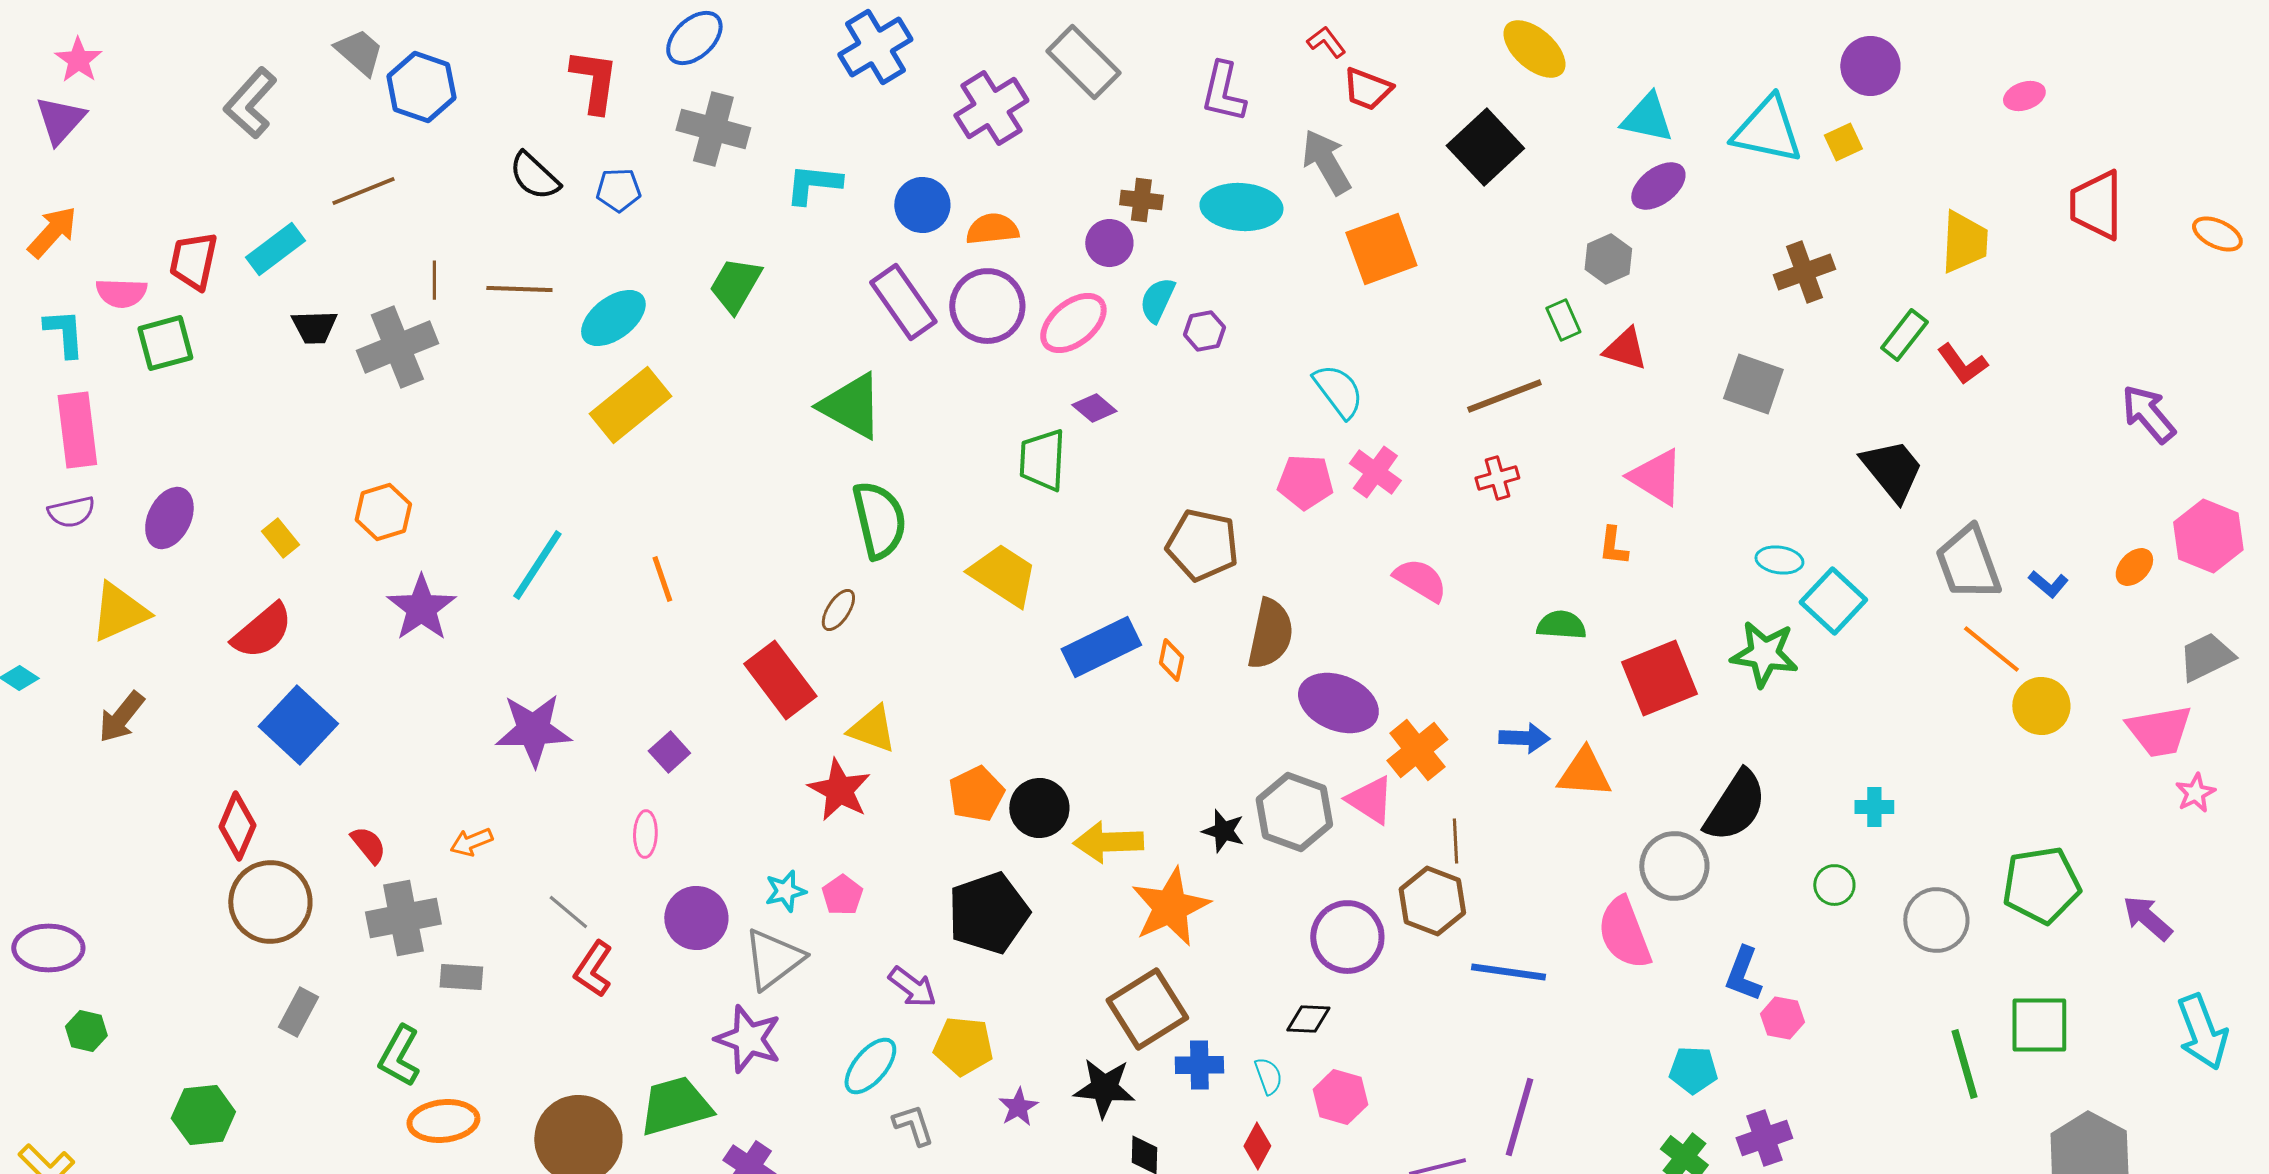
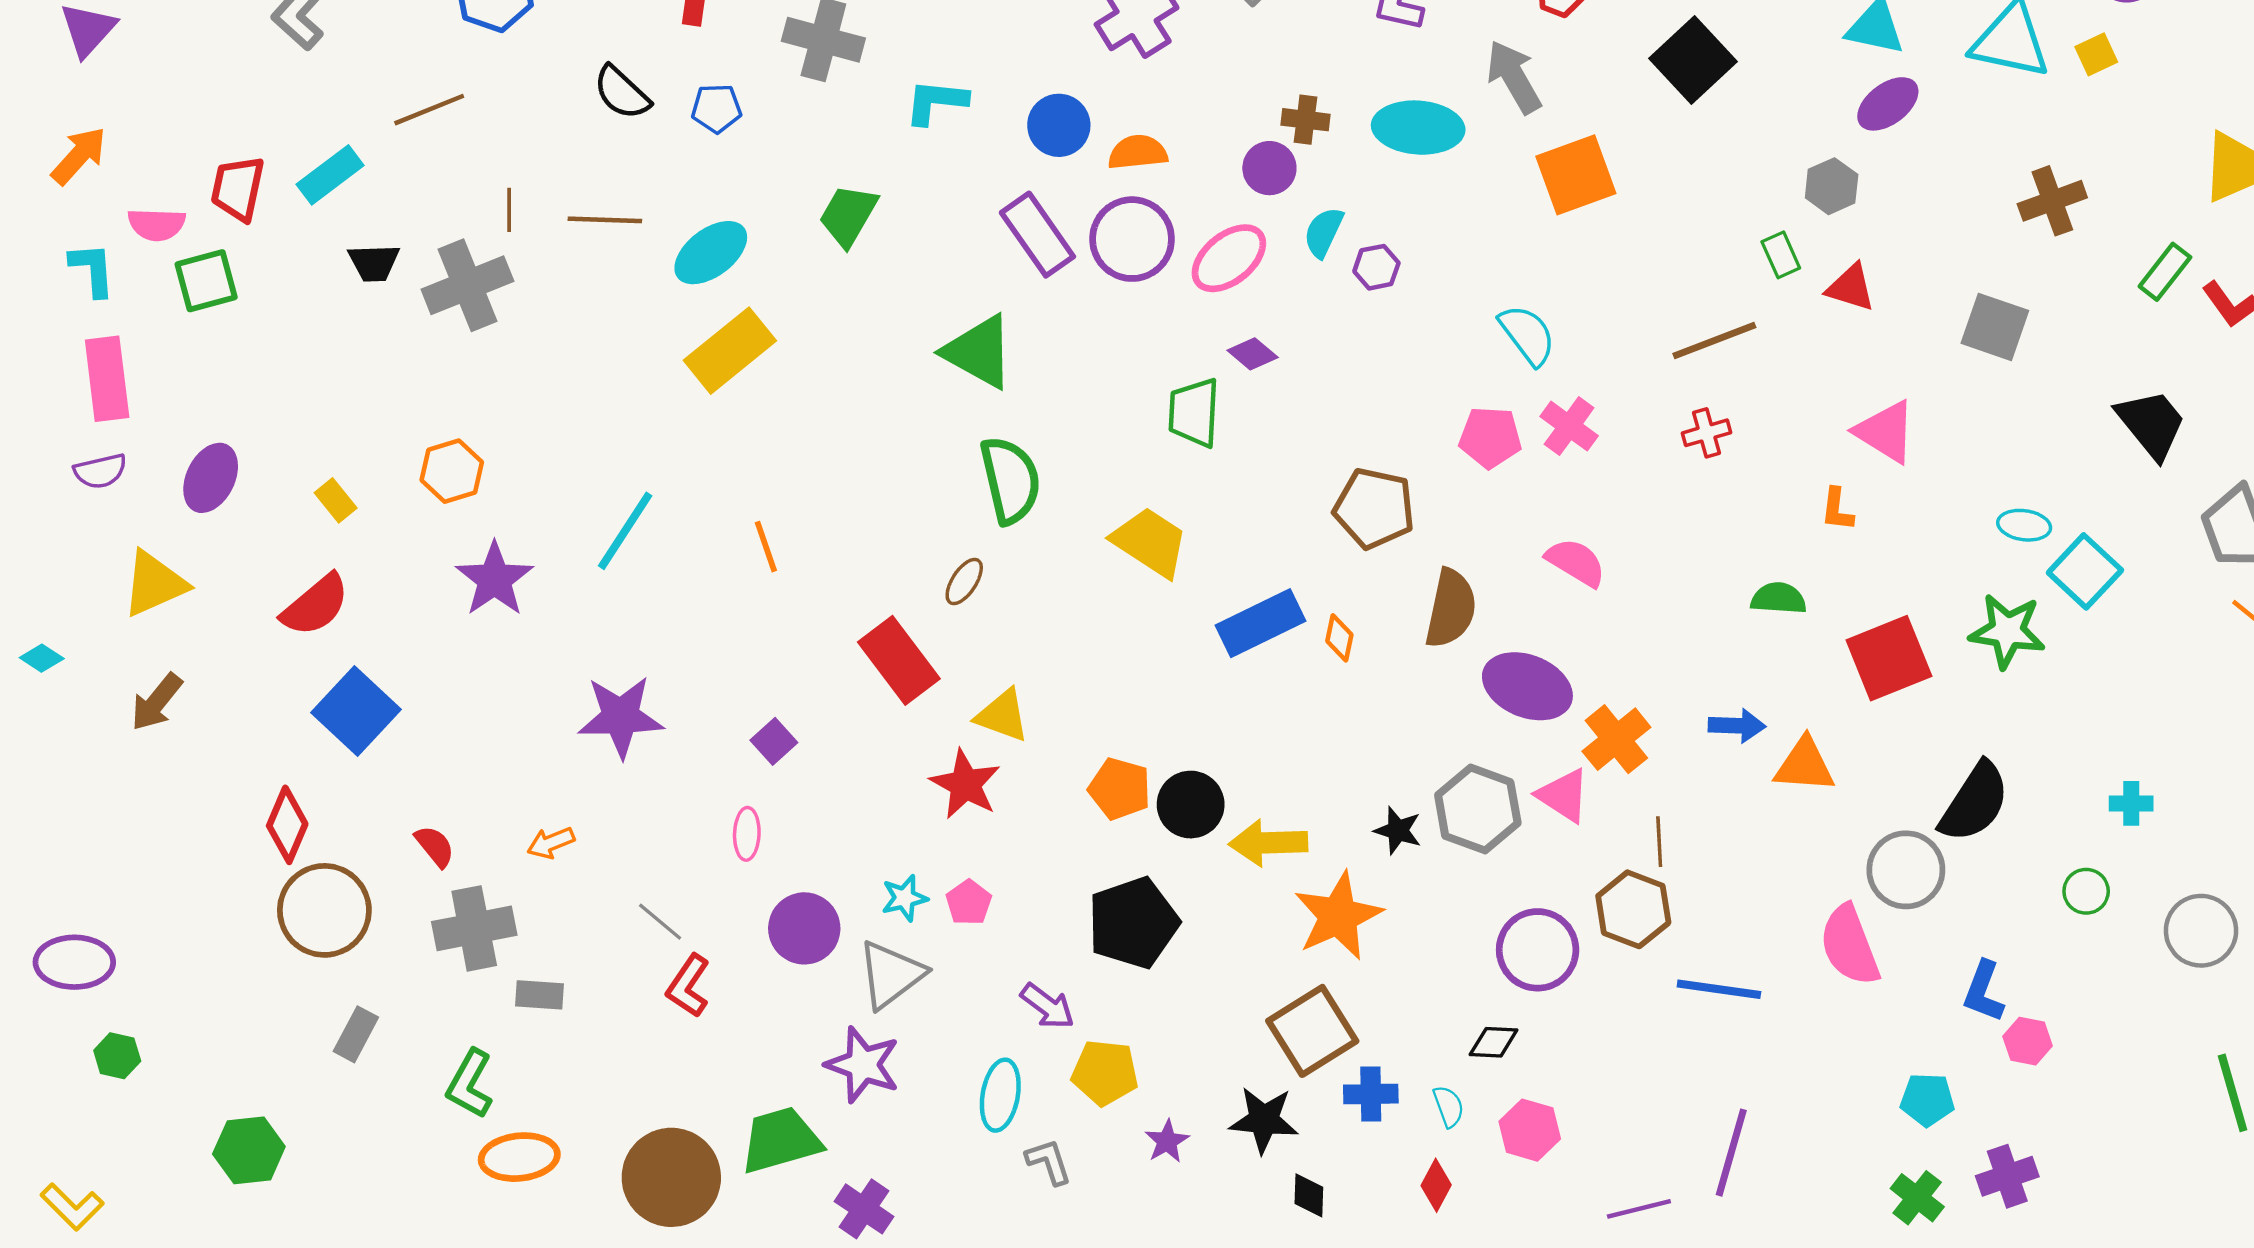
pink semicircle: (1420, 580) -> (1576, 562), moved
orange pentagon: (976, 794) -> (1120, 789), turned -30
cyan ellipse: (870, 1066) -> (1000, 1095), turned -30

